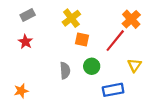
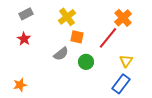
gray semicircle: (65, 71) -> (61, 54), moved, turned 56
blue rectangle: (113, 90) -> (121, 84), moved, turned -42

